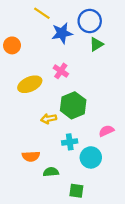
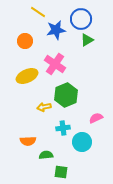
orange circle: (12, 45) -> (25, 41), moved
pink cross: (61, 71) -> (55, 64), size x1.5
green square: (76, 191) -> (61, 172), moved

